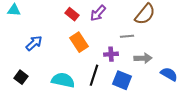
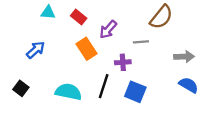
cyan triangle: (14, 10) -> (48, 12), moved
purple arrow: (98, 13) -> (108, 29), moved
gray arrow: (143, 58) -> (184, 57), moved

